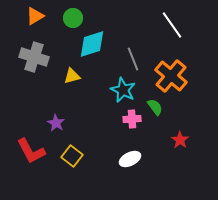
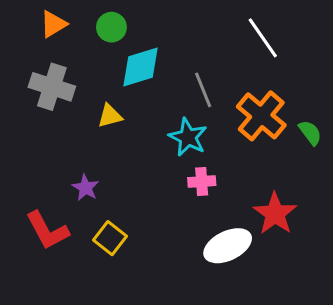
green semicircle: (155, 107) -> (310, 133), moved
red star: (180, 140) -> (275, 214), size x1.6
white ellipse: (130, 159) -> (228, 246), moved, size x1.4

